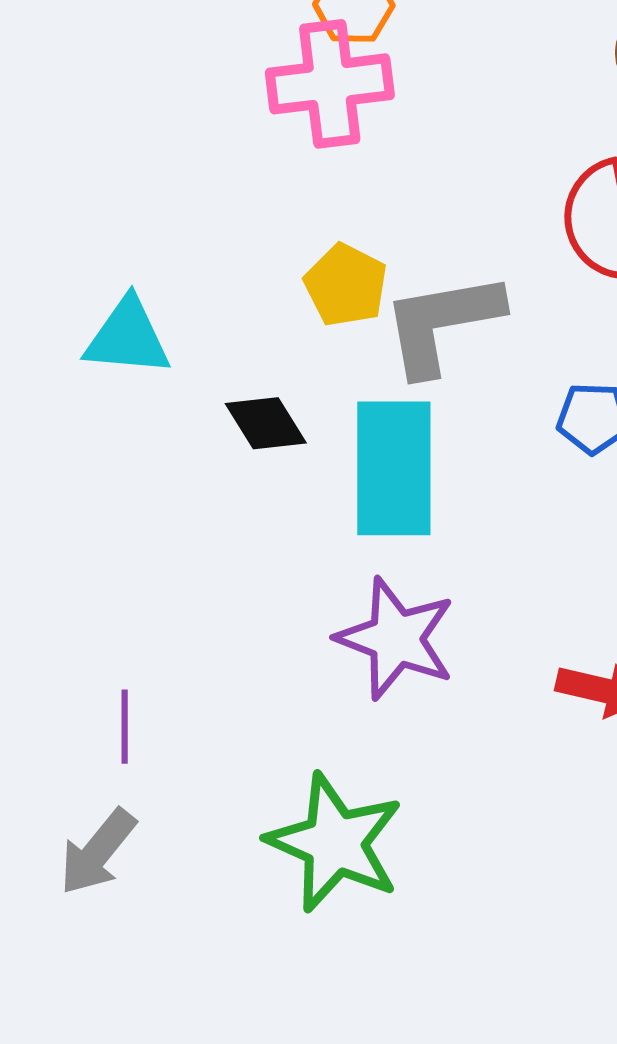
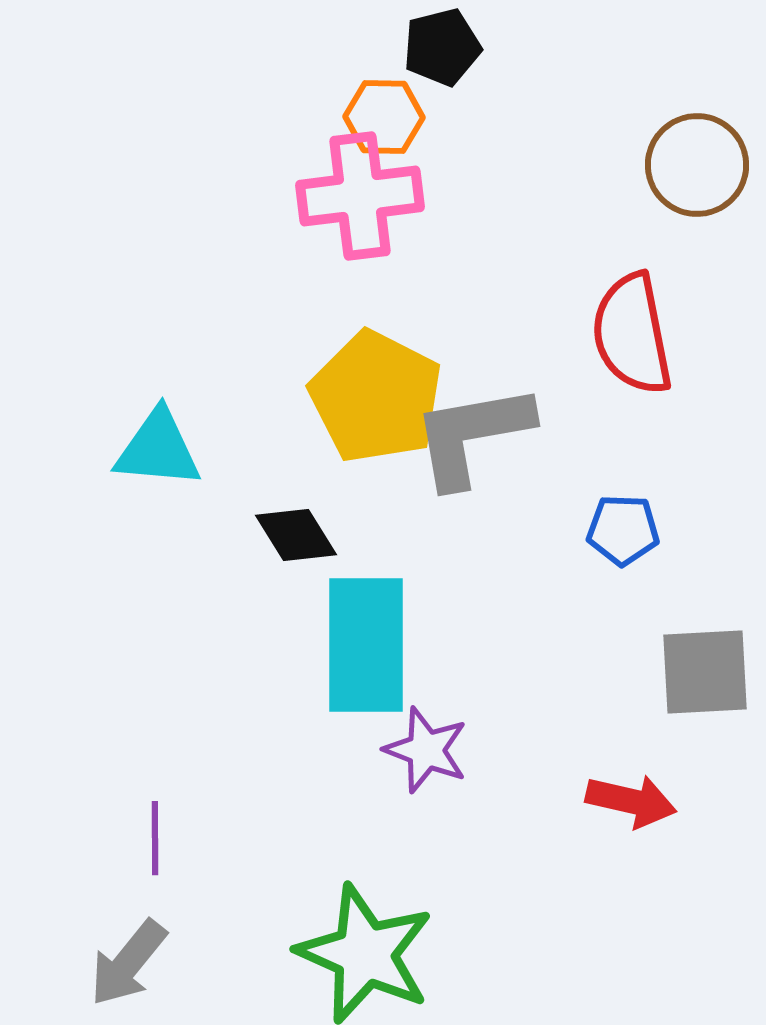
yellow pentagon: (346, 285) -> (376, 397), size x1.6
cyan rectangle: (394, 468) -> (366, 645), moved
purple star: (396, 639) -> (426, 750), size x0.7

